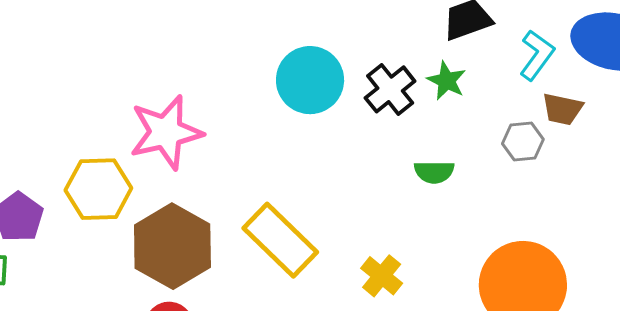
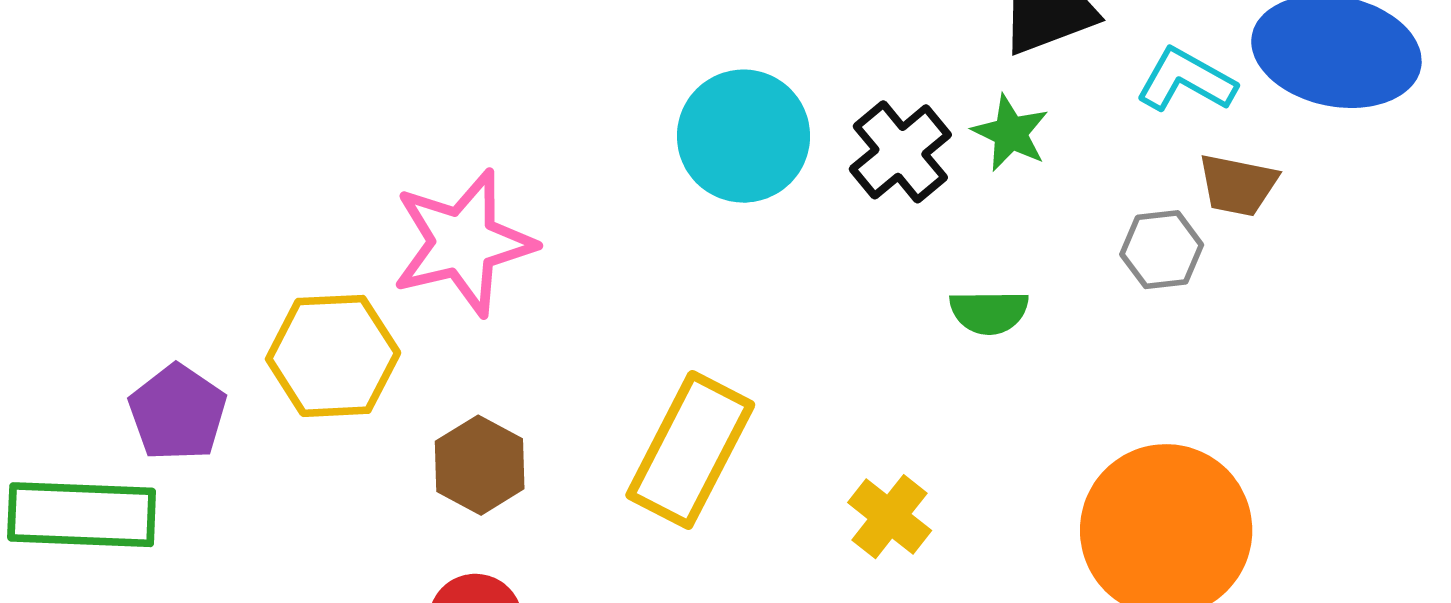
cyan L-shape: (537, 55) -> (1186, 80), turned -96
yellow rectangle: (280, 240) -> (690, 450), turned 74
brown hexagon: (172, 246) -> (480, 465), size x0.6

